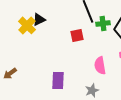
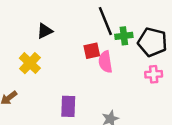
yellow cross: (27, 25) -> (30, 63), moved
pink semicircle: (100, 65) -> (105, 62), moved

